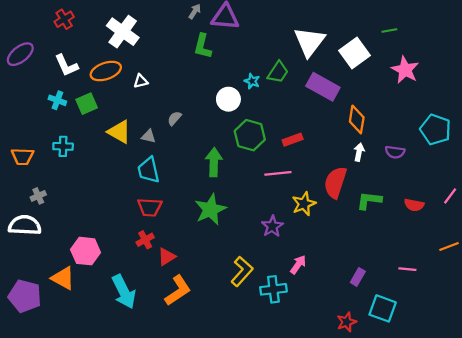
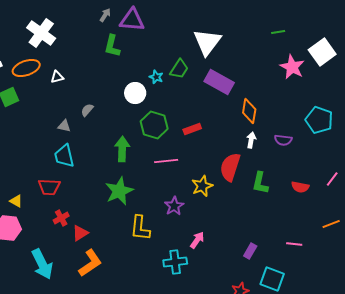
white square: (354, 53) -> (322, 52), moved
yellow triangle: (119, 132) -> (16, 201), moved, size x0.6
pink line: (278, 173) -> (166, 161), moved
green L-shape: (369, 200) -> (260, 183), turned -85
red trapezoid: (150, 207) -> (49, 187), moved
yellow L-shape: (242, 271) -> (140, 228), moved, turned 144

